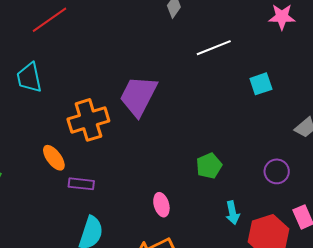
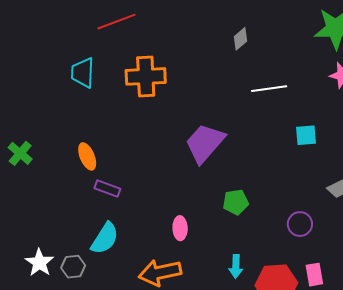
purple trapezoid: (138, 96) -> (205, 143), moved
orange cross: (88, 120) -> (146, 76), moved
cyan arrow: (233, 213) -> (236, 266), moved

